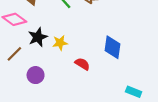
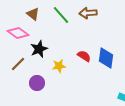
yellow star: (60, 43) -> (59, 66), moved
red semicircle: (82, 64) -> (84, 56), moved

